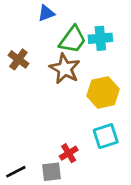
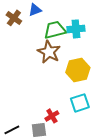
green trapezoid: (73, 40) -> (55, 30), turned -140
brown cross: (18, 59) -> (14, 18), moved

